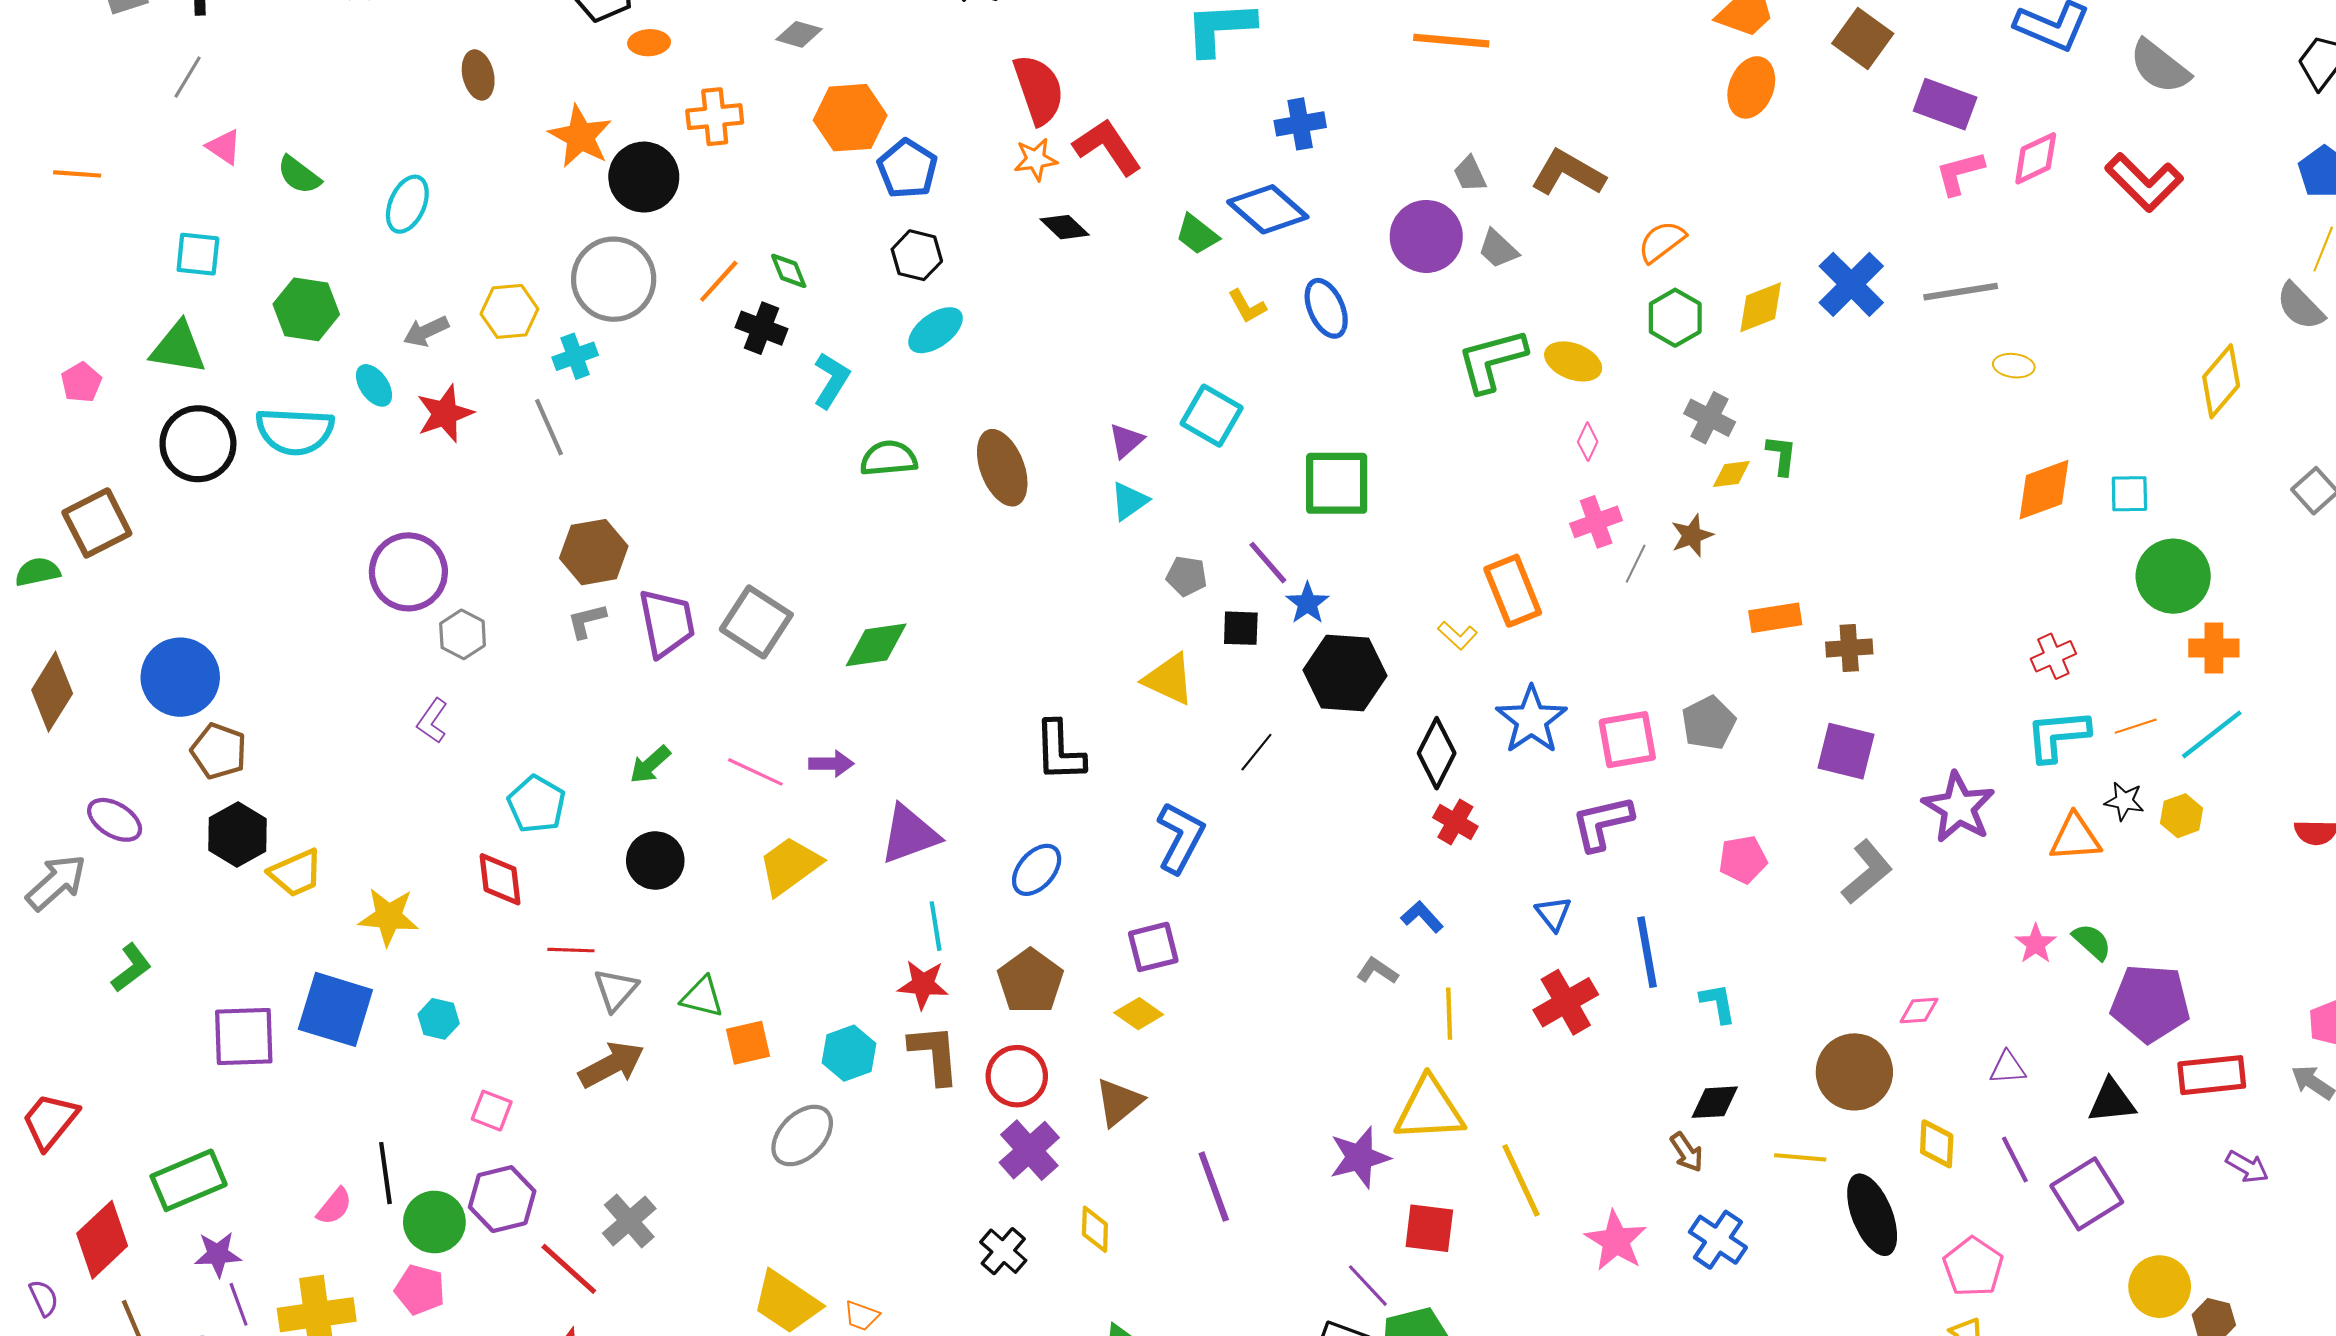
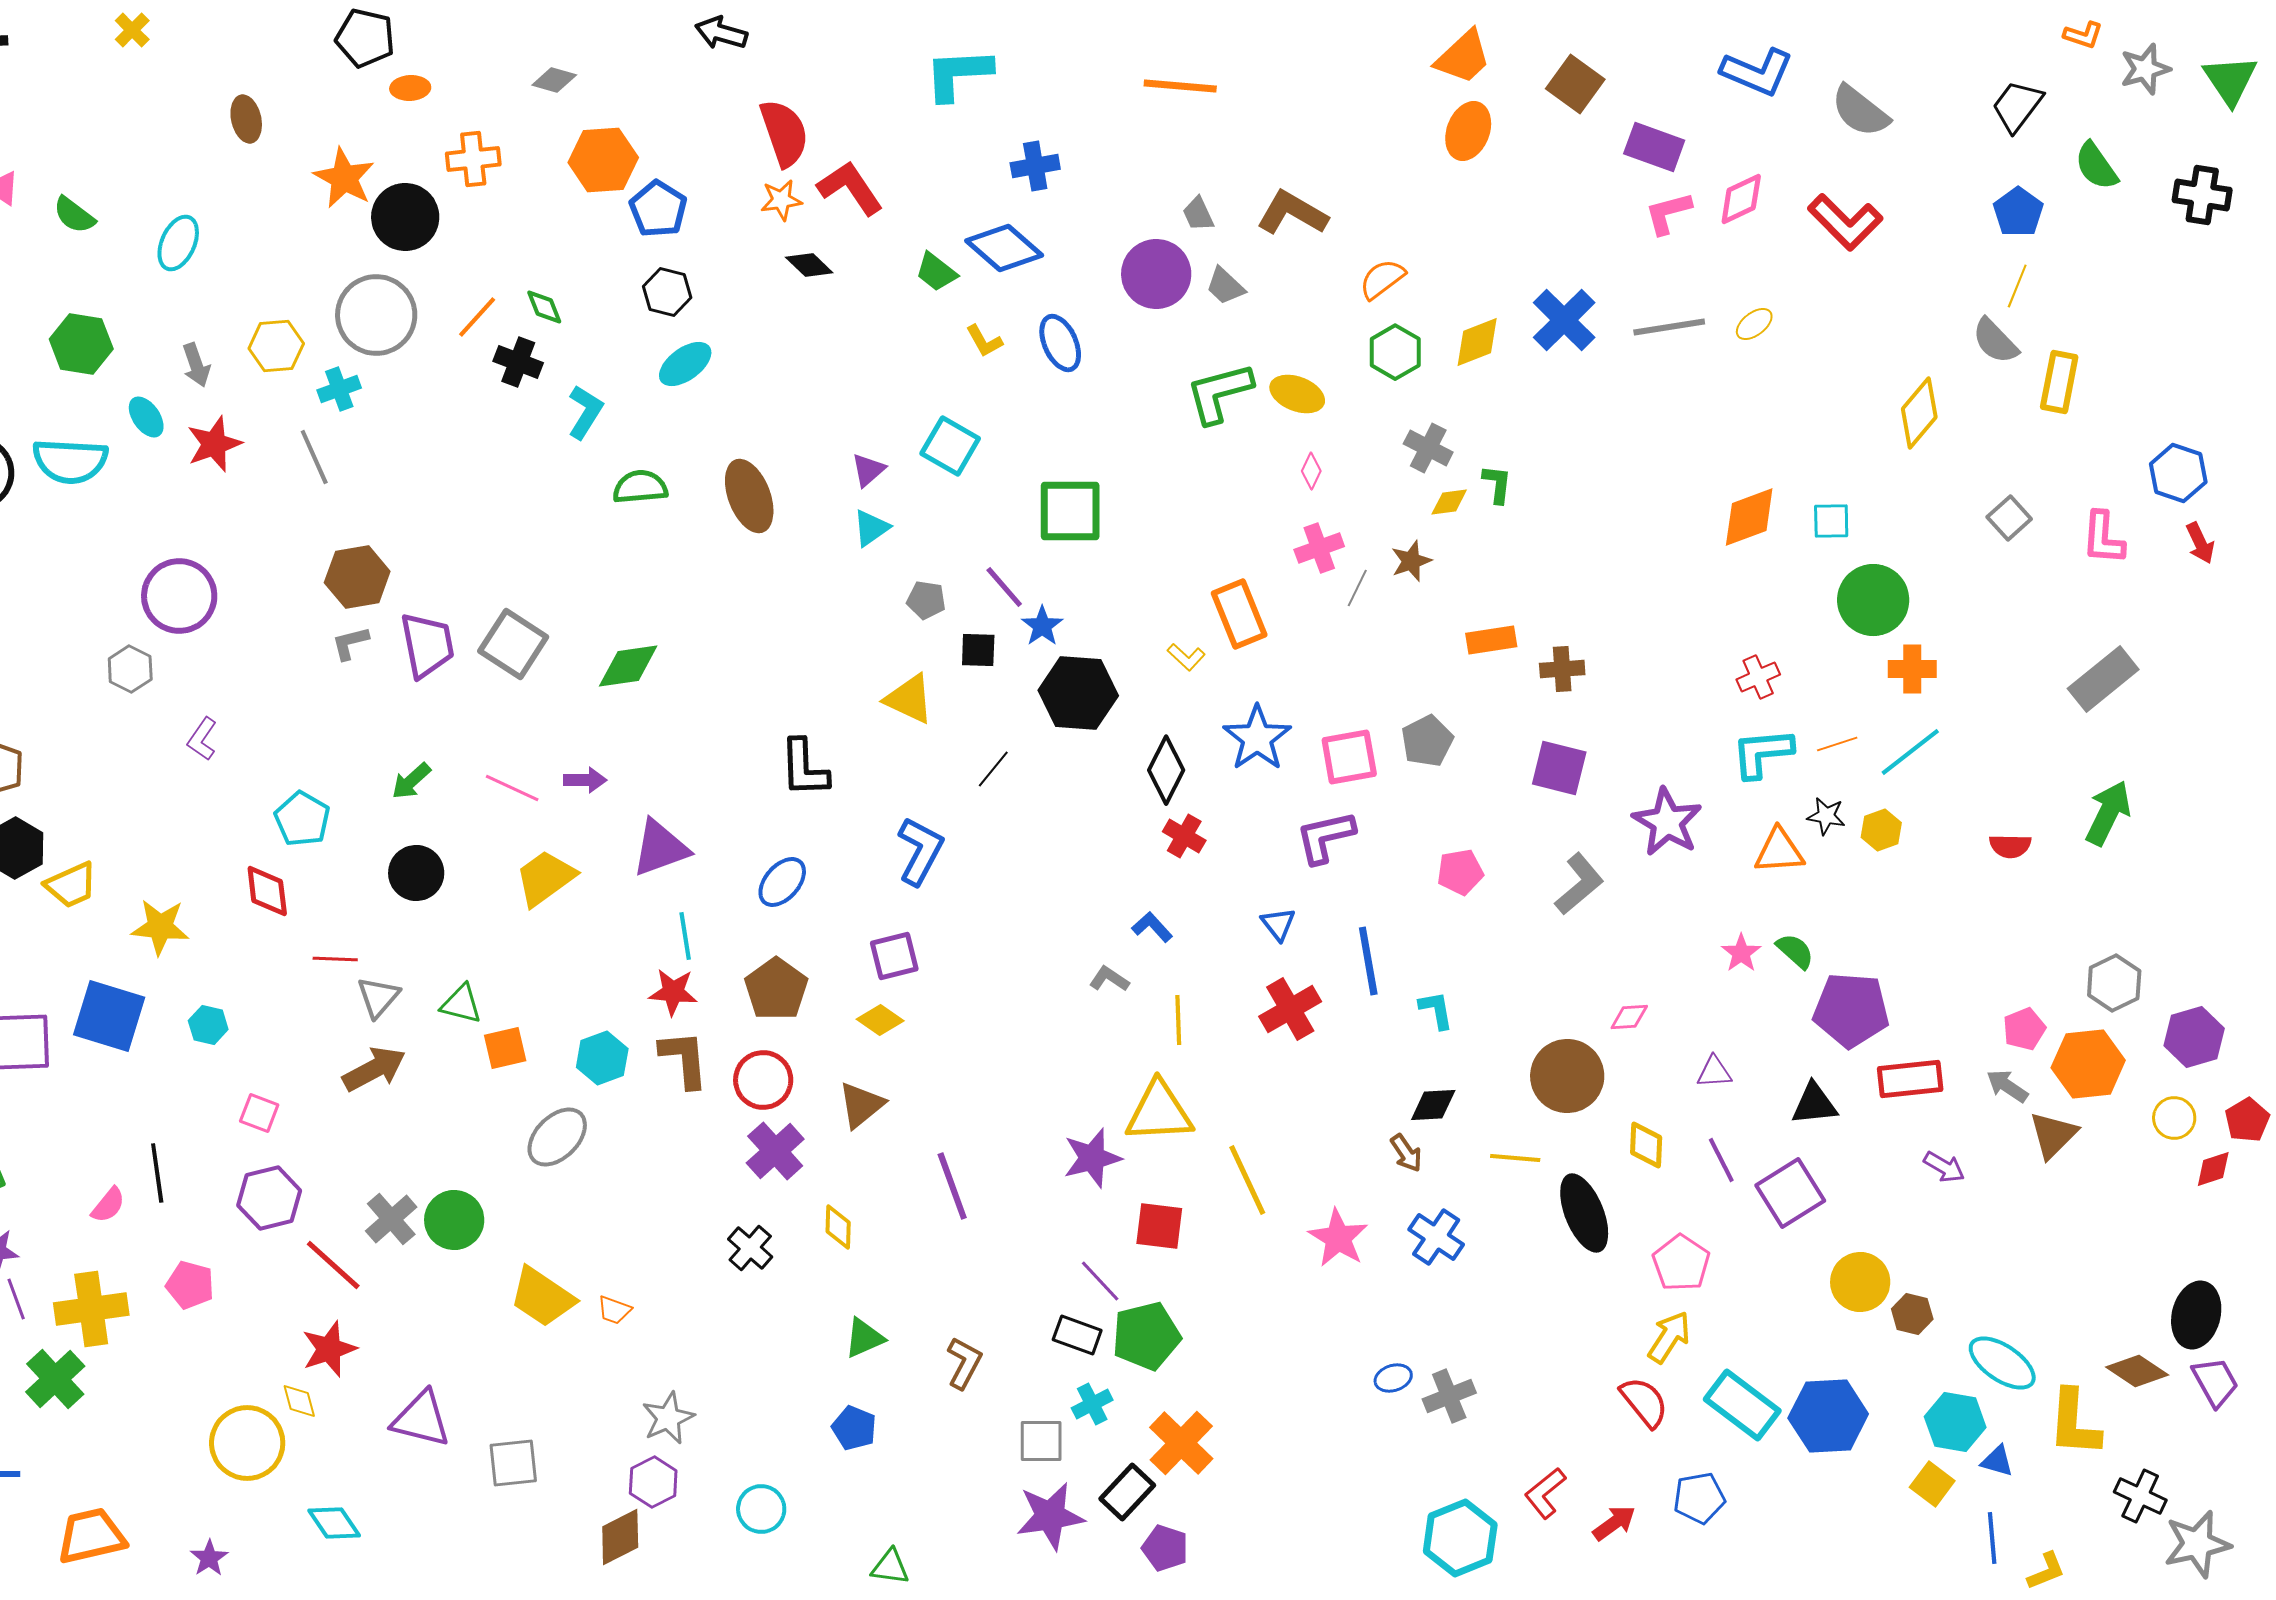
gray arrow: (426, 331) -> (196, 365), turned -84
yellow ellipse: (2014, 366) -> (1754, 324), moved, turned -45
gray hexagon: (463, 634) -> (130, 669), moved
green circle: (434, 1222) -> (454, 1220), moved

